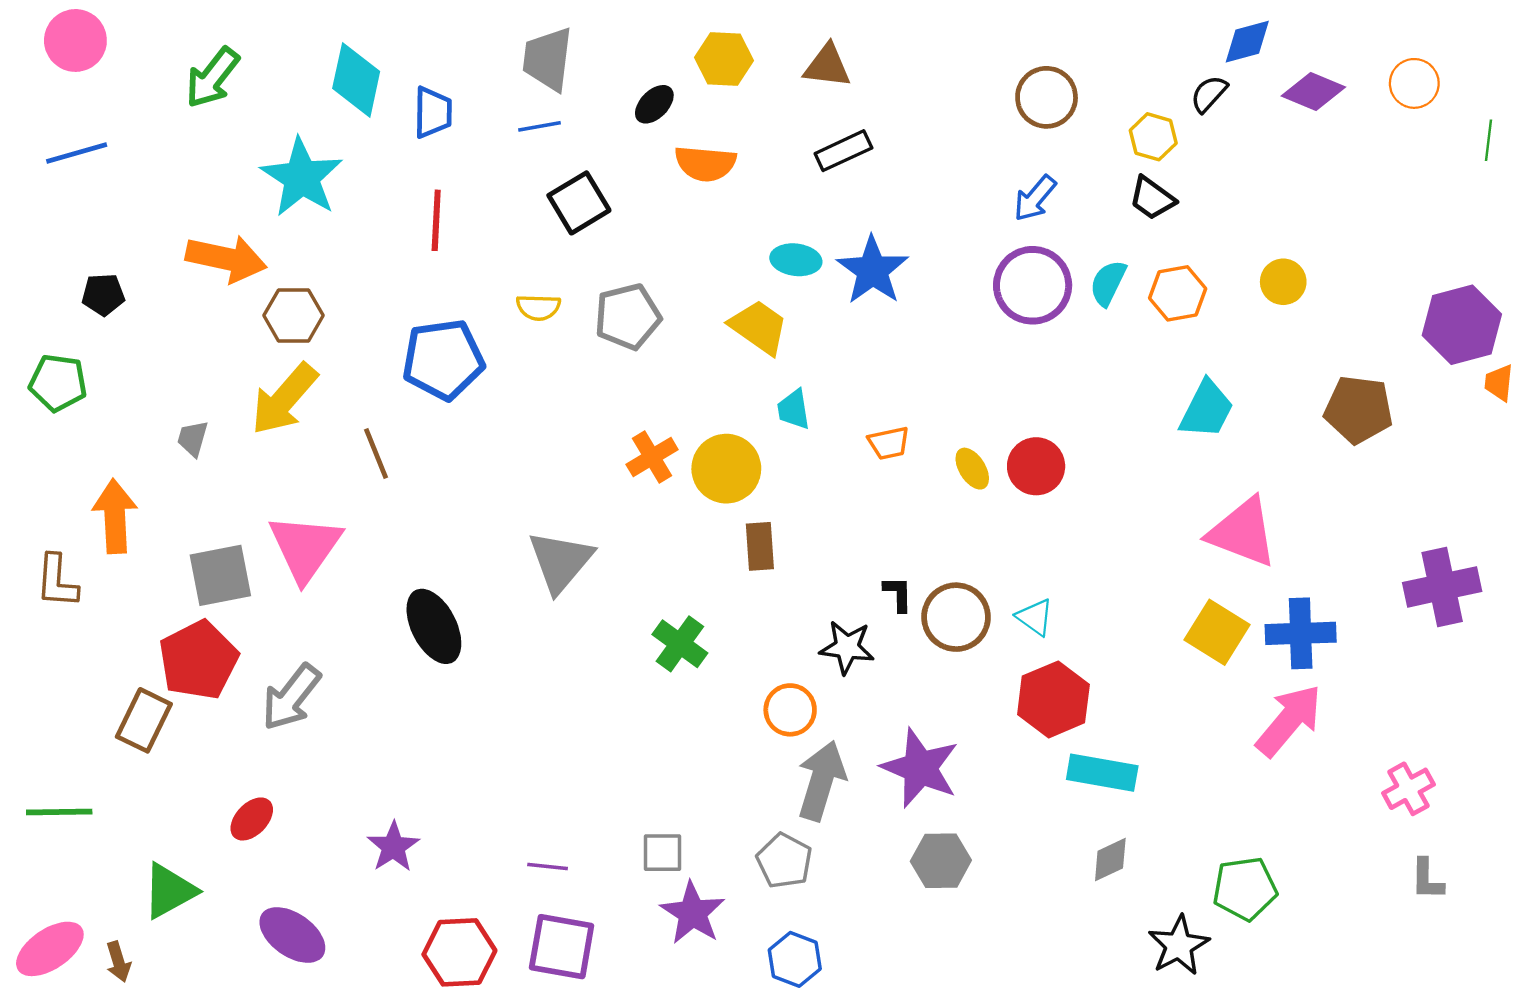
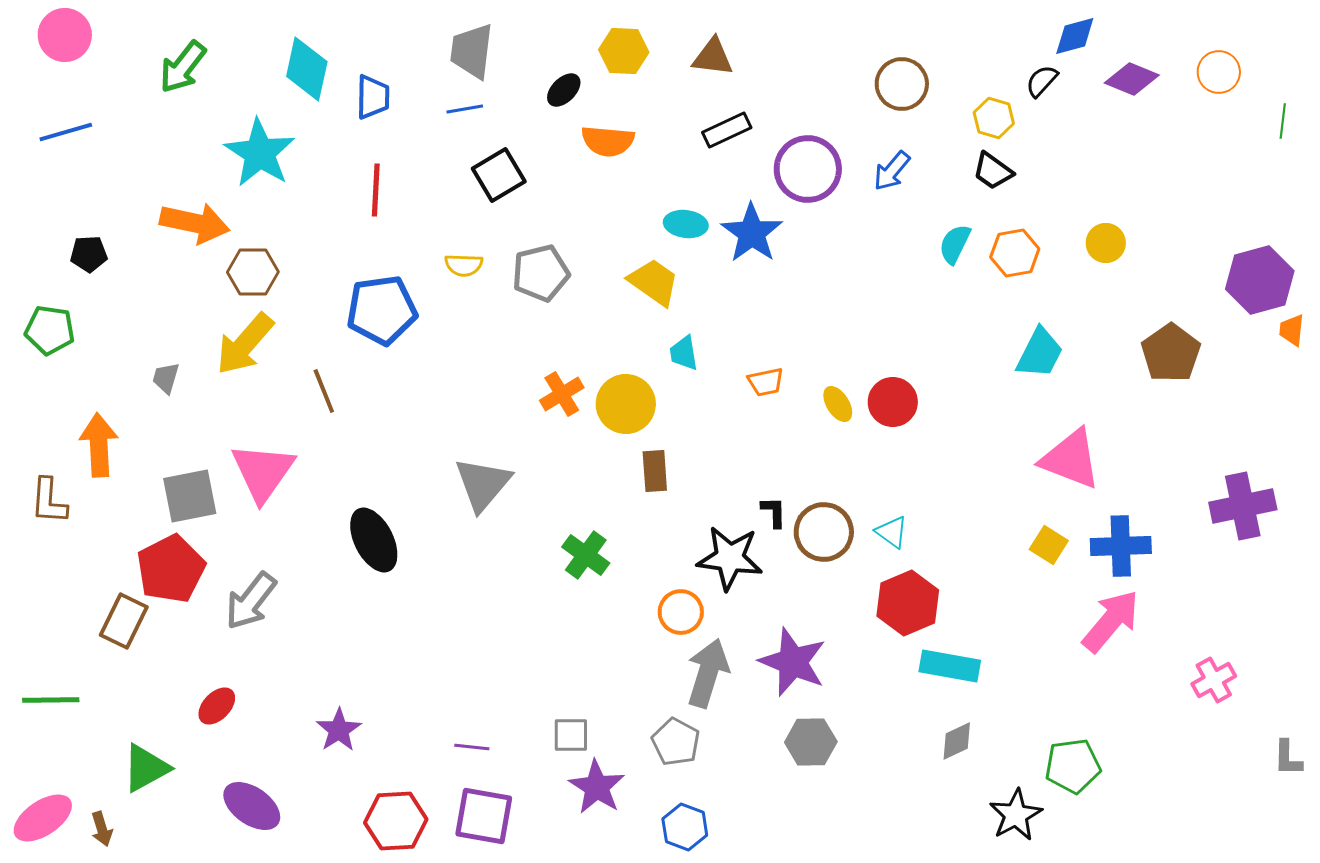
purple circle: (1033, 285) -> (808, 169), moved
brown pentagon: (1359, 409) -> (1171, 353), turned 30
yellow square: (1217, 632) -> (1049, 545), size x0.7
black star: (847, 647) -> (730, 558), size x1.4
gray L-shape: (1427, 879) -> (1288, 758), moved

